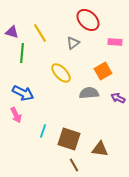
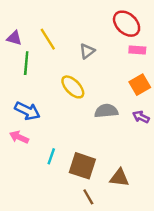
red ellipse: (88, 20) -> (127, 24), moved
orange square: (103, 71) -> (140, 85), moved
pink arrow: (16, 115) -> (19, 137), turned 140

